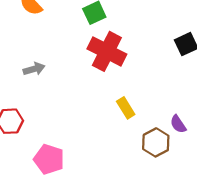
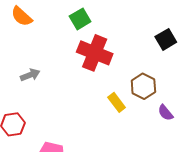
brown hexagon: (156, 142) -> (143, 86), moved

